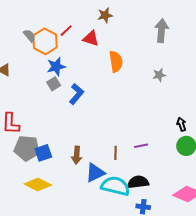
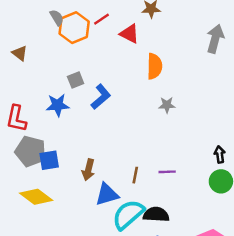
blue star: (56, 67) -> (58, 105), moved
gray star: (159, 75) -> (167, 105), moved
cyan semicircle: (115, 186) -> (128, 215), turned -64

